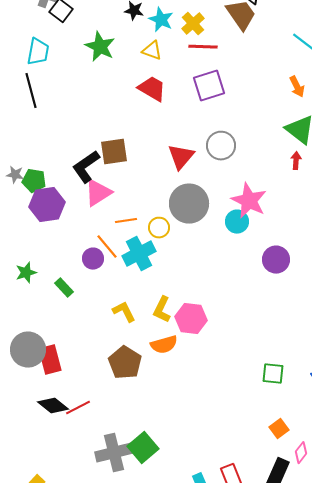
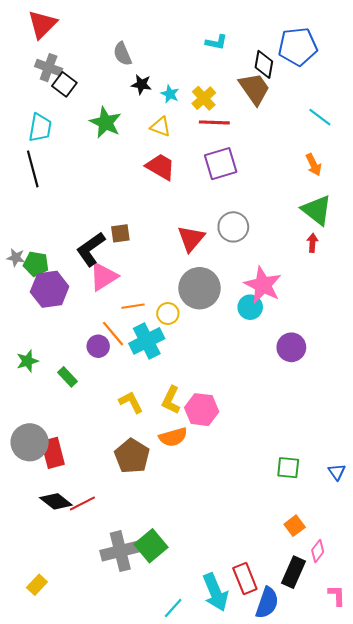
cyan star: (161, 20) -> (170, 94), size x0.7
brown square: (114, 152) -> (120, 233), size x0.7

